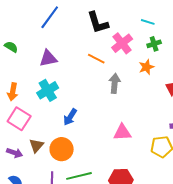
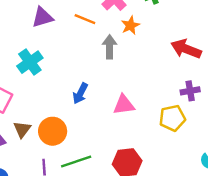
purple triangle: (48, 58) -> (42, 17), moved
orange star: (146, 67) -> (130, 25), moved
blue arrow: (70, 117) -> (80, 93), moved

